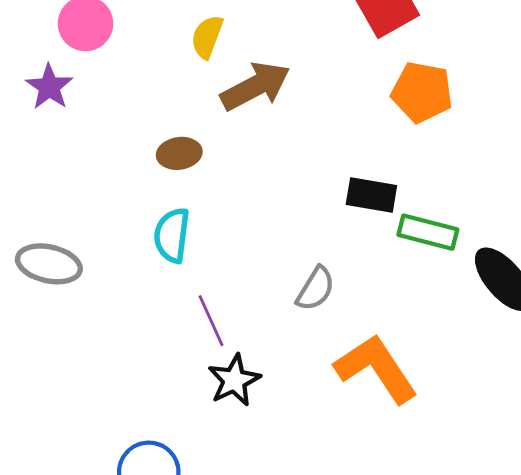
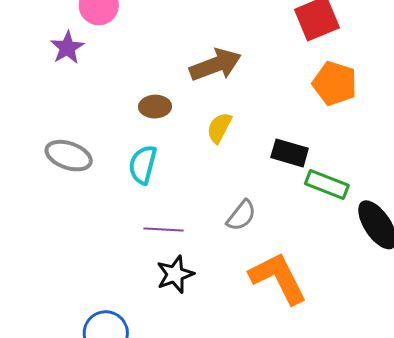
yellow semicircle: (207, 37) -> (219, 128), moved
gray ellipse: (49, 264) -> (69, 156), moved
purple line: (211, 321) -> (164, 229), turned -69

